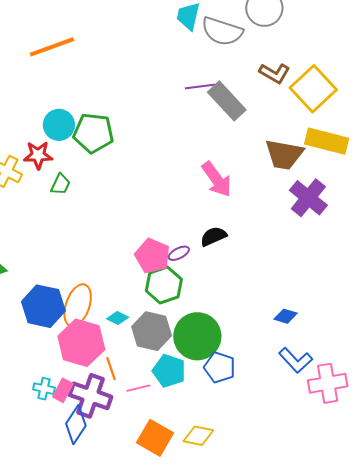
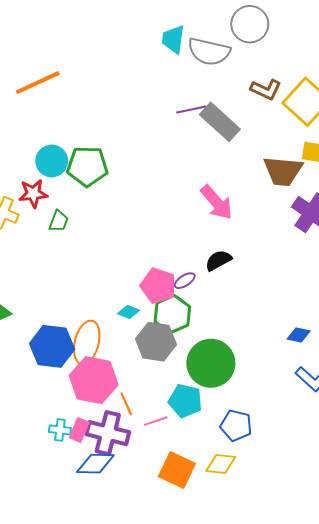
cyan diamond: (118, 318) -> (129, 312), moved
gray hexagon: (152, 331) -> (156, 342), moved
blue pentagon: (220, 367) -> (236, 425), moved
blue diamond: (76, 425) -> (95, 464), turned 63

